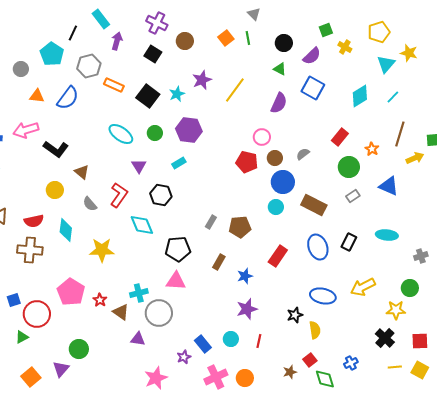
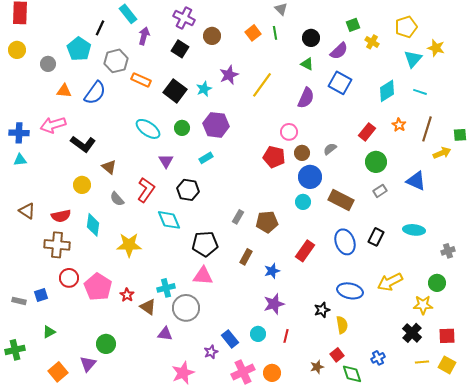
cyan line: (393, 97) -> (420, 92), turned 64
orange star: (372, 149) -> (399, 125), moved
red circle: (37, 314) -> (69, 278), moved, size x0.7

